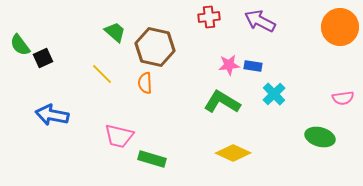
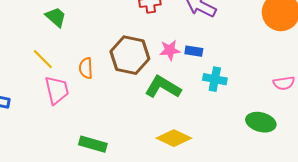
brown hexagon: (155, 47) -> (130, 55), moved
cyan cross: (274, 94) -> (215, 79), turned -35
pink trapezoid: (119, 136) -> (57, 90), moved, turned -116

